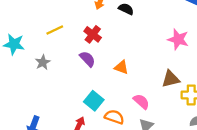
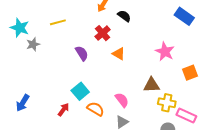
red cross: (93, 34) -> (103, 33), moved
gray star: (43, 62) -> (33, 44), moved
orange triangle: (121, 67) -> (119, 54), moved

